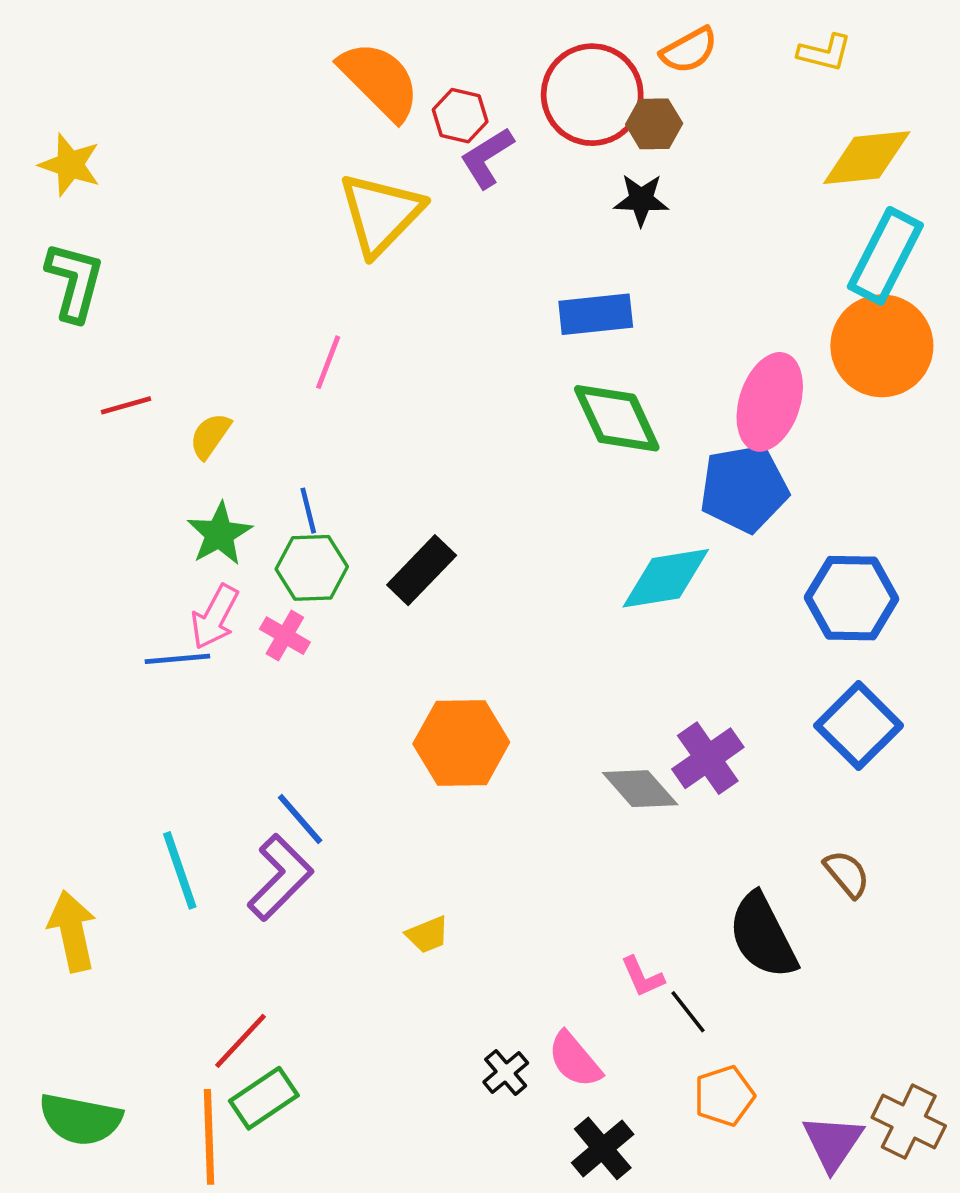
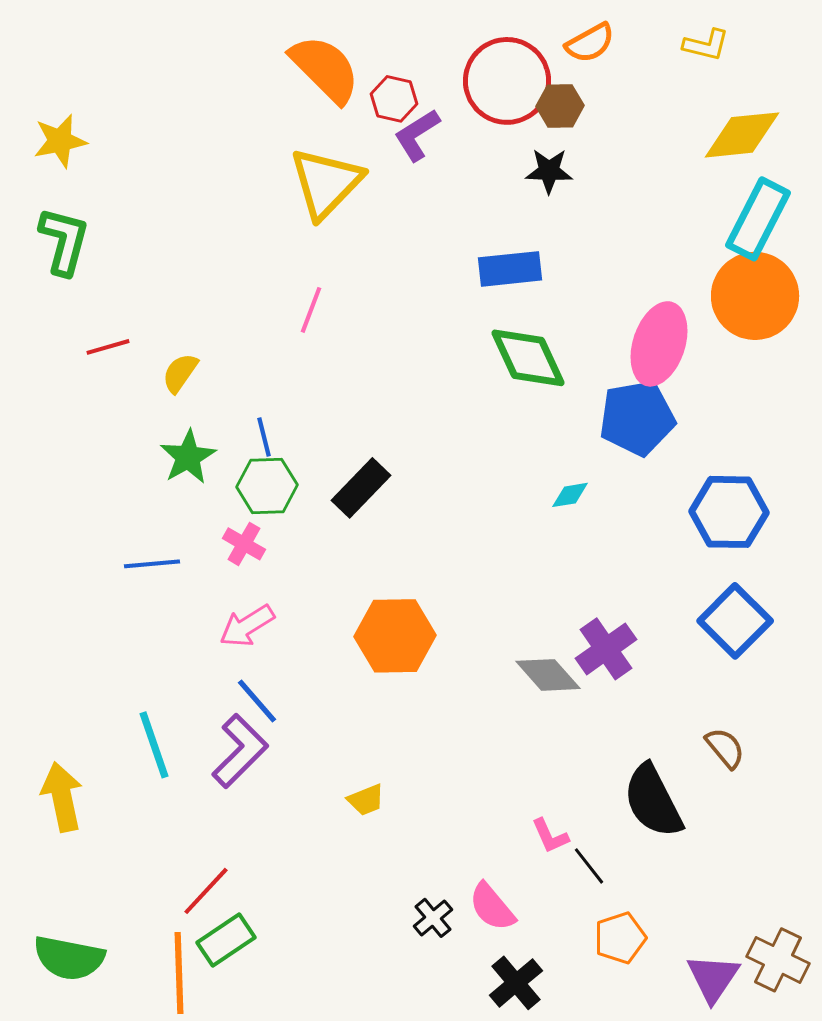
yellow star: (70, 165) -> (60, 141), turned -30
pink line: (328, 362) -> (311, 310), moved
cyan diamond: (666, 578) -> (570, 495), size x0.5
pink arrow: (215, 617) -> (247, 626), moved, turned 30

